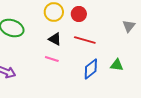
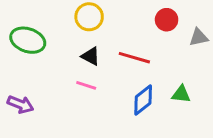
red circle: (79, 14) -> (167, 20), moved
gray triangle: (129, 26) -> (199, 37), turned 40

